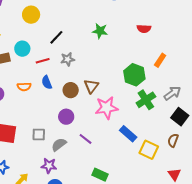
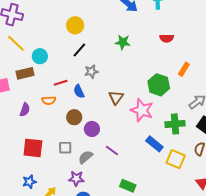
yellow circle: (31, 15) -> (75, 25), moved
cyan circle: (22, 49) -> (40, 56), moved
red line: (43, 61) -> (61, 83), moved
blue semicircle: (47, 82) -> (79, 91), moved
brown circle: (71, 90) -> (74, 117), moved
green cross: (146, 100) -> (175, 124), moved, turned 30
pink star: (106, 108) -> (142, 110), moved, turned 30

